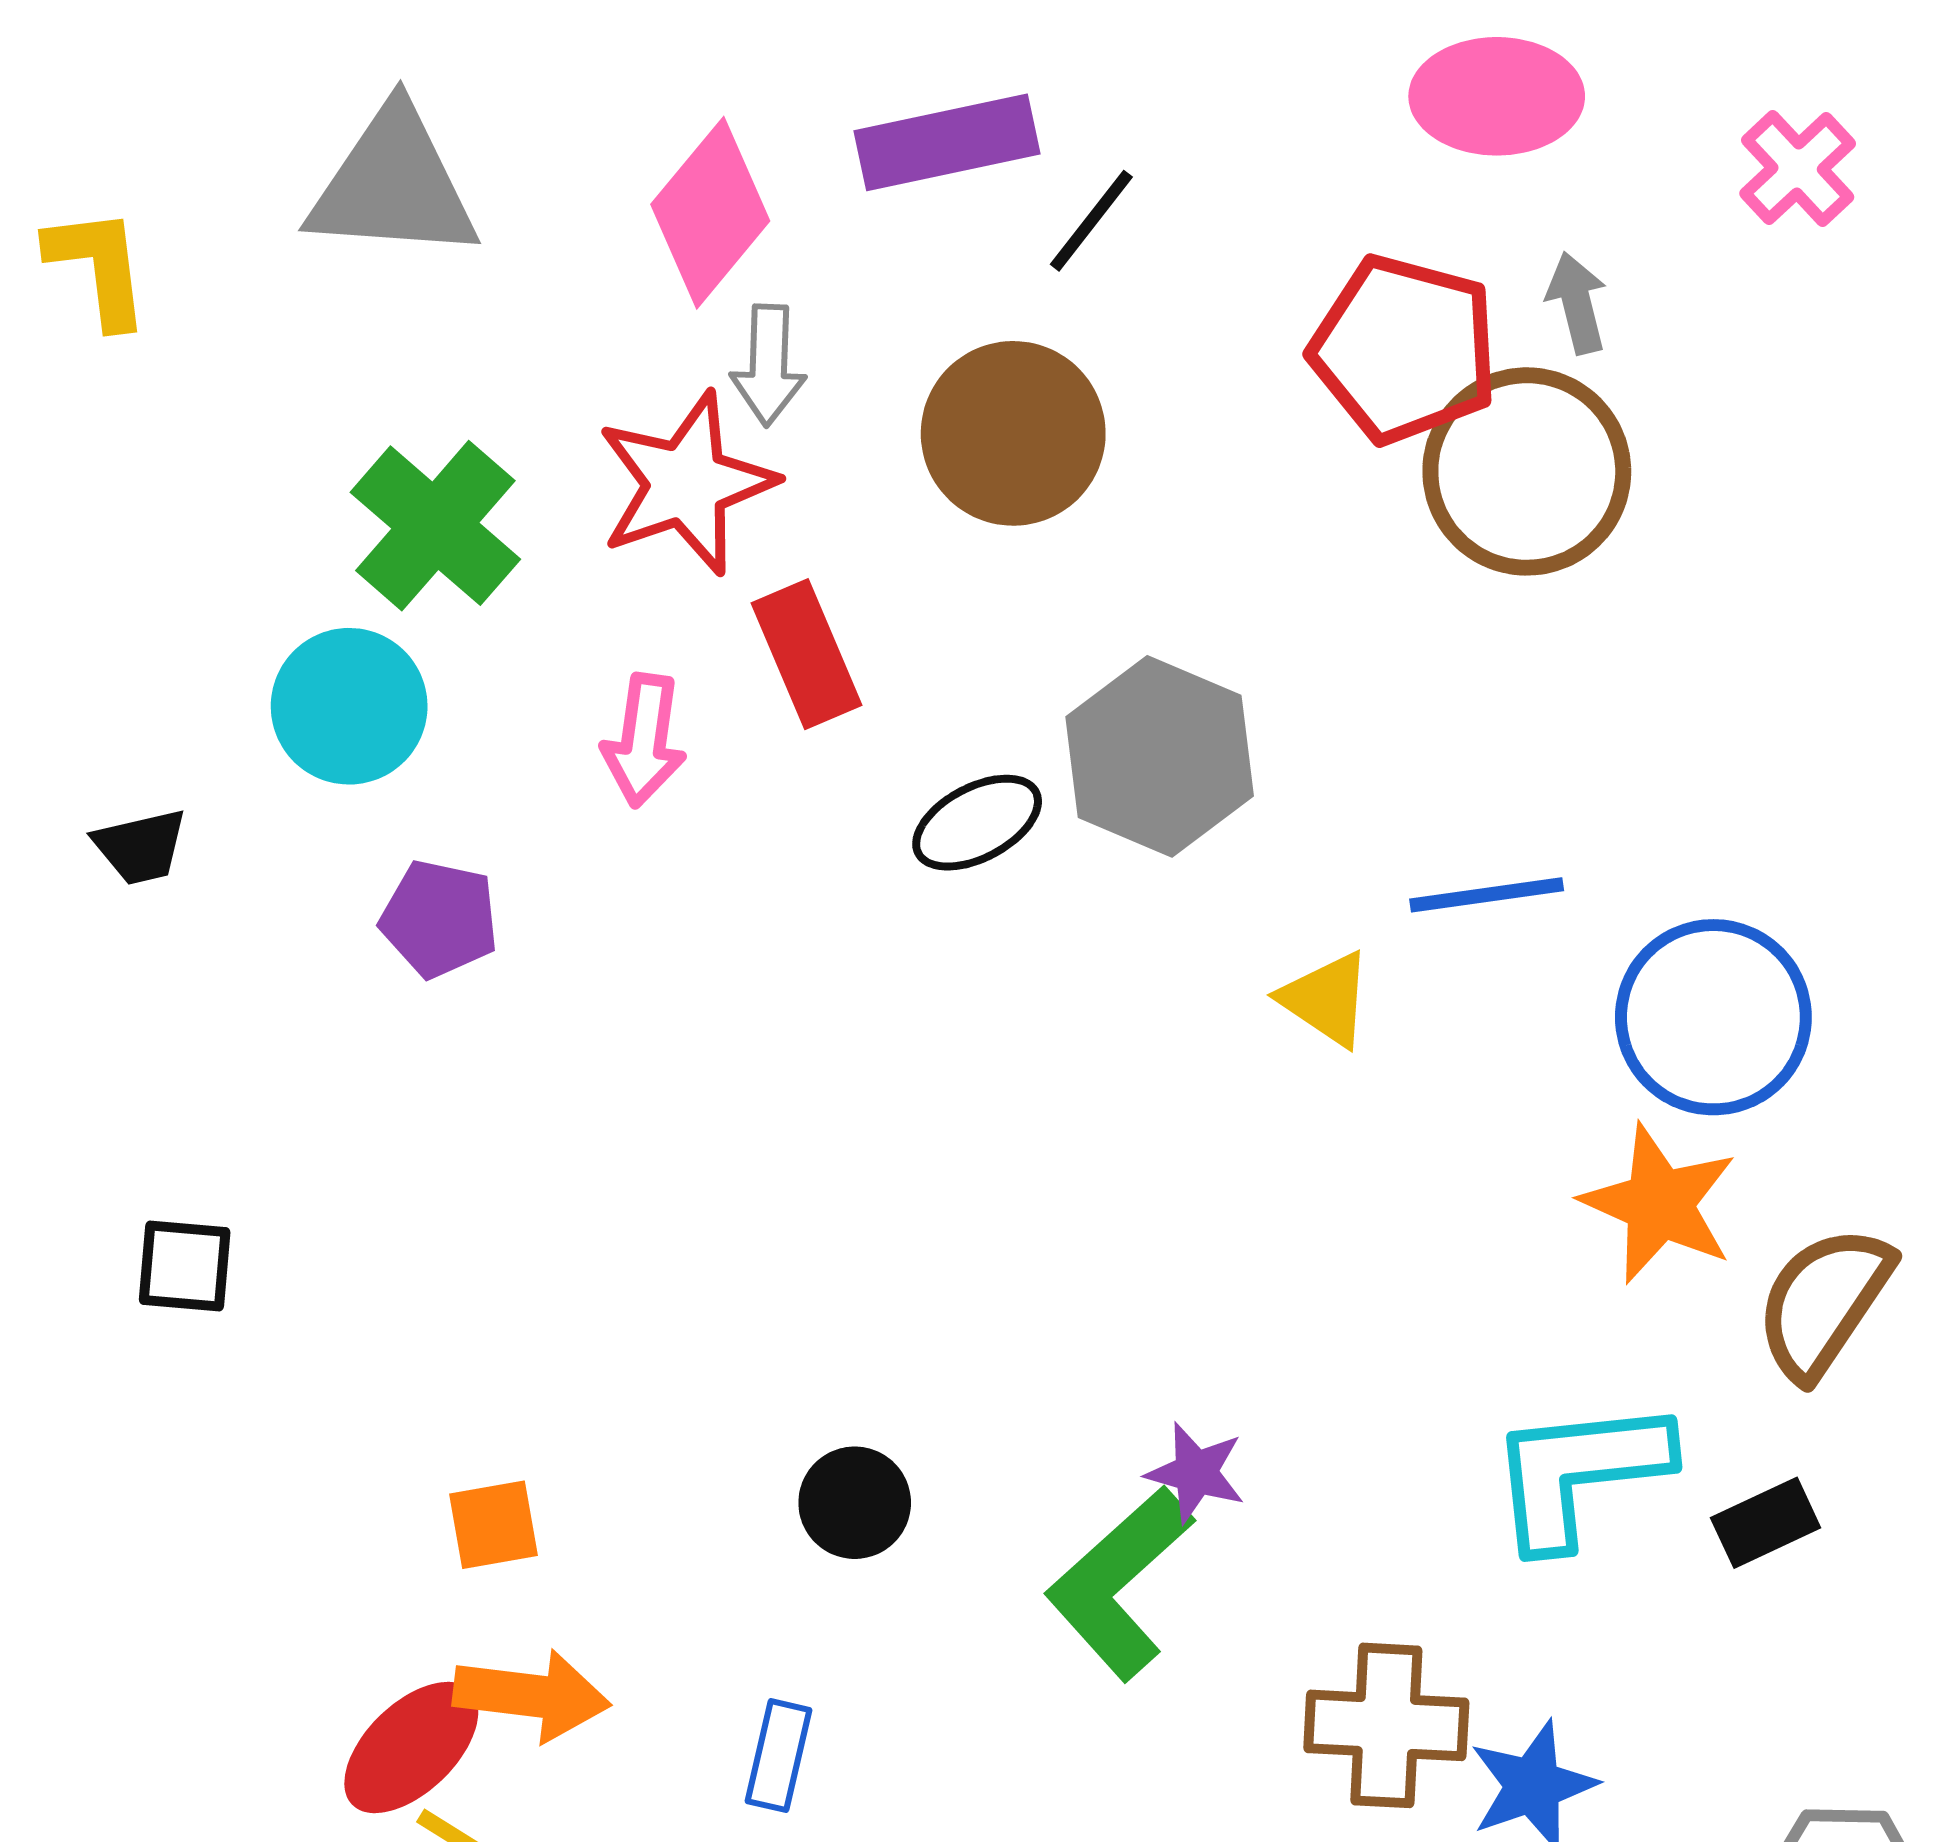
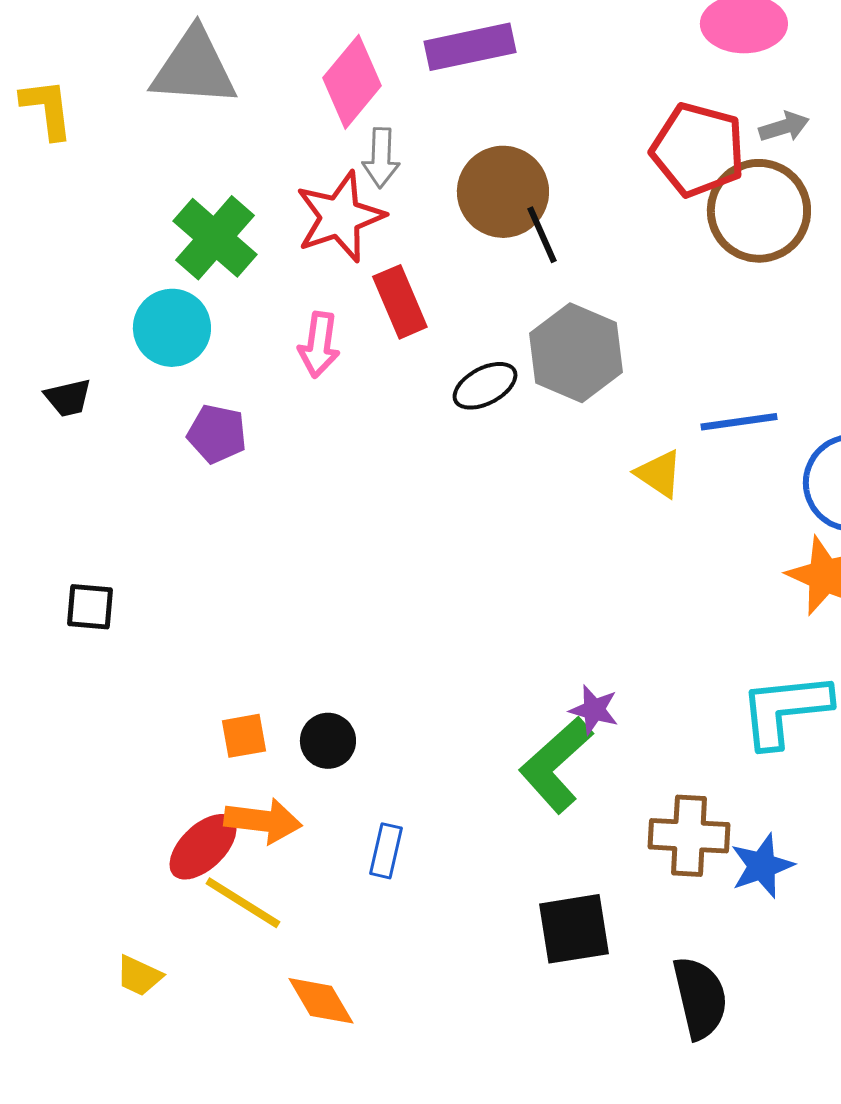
black line: (1091, 221) -> (542, 235), moved, turned -62
gray arrow: (1577, 303) -> (784, 127), turned 87
black circle: (855, 1503) -> (328, 741), moved

